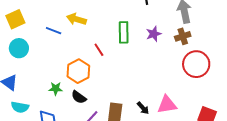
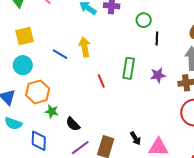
yellow arrow: (76, 19) -> (85, 47), turned 54
orange hexagon: (78, 71) -> (38, 92), moved
black arrow: (143, 108) -> (135, 138), moved

